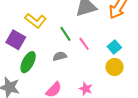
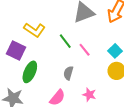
gray semicircle: (60, 56) -> (68, 73), moved, turned -56

